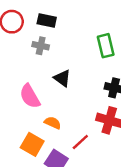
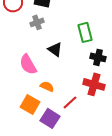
gray cross: (41, 46) -> (37, 22), turned -32
green rectangle: (106, 46) -> (85, 32), moved

